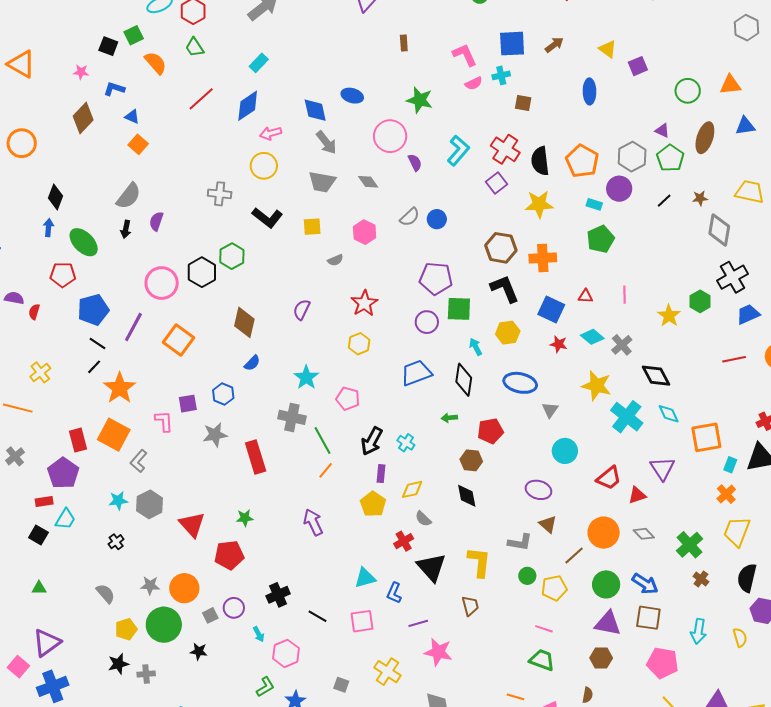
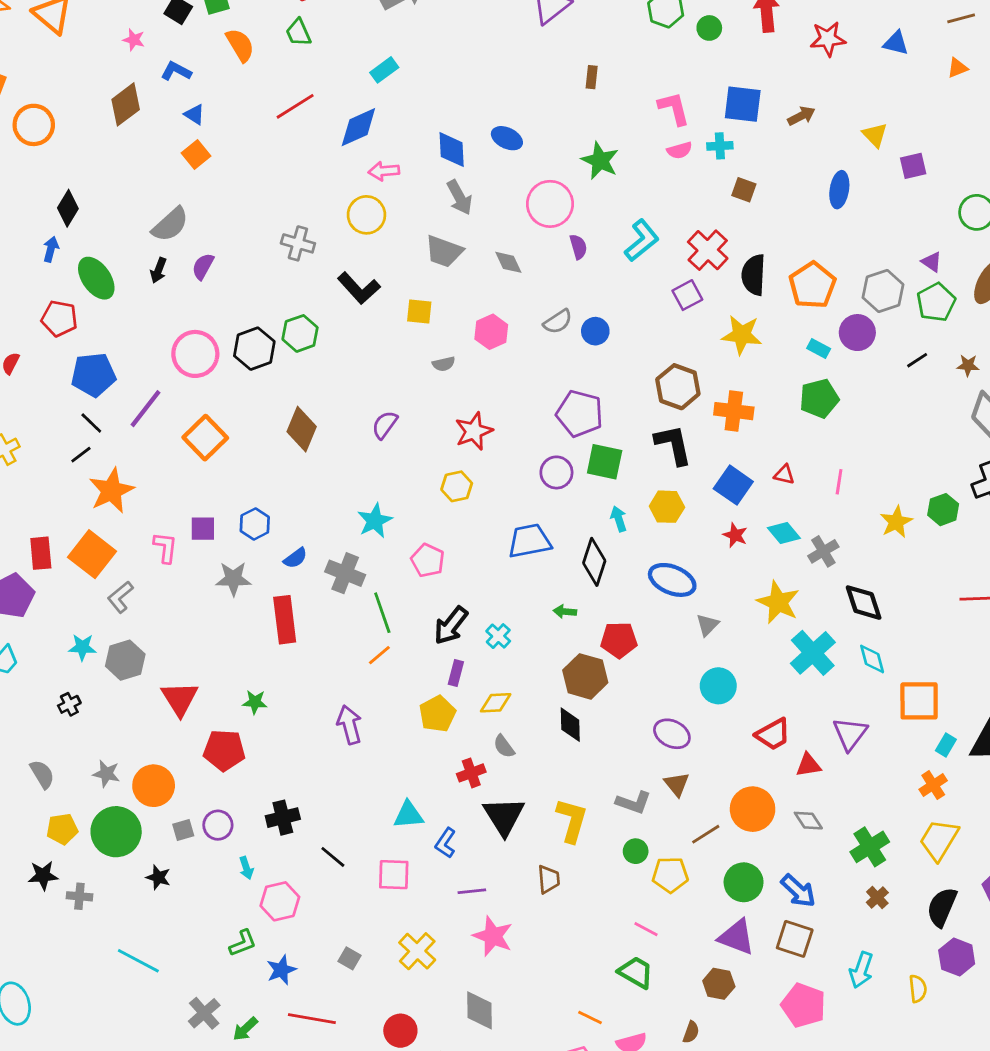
blue semicircle: (252, 363) -> (295, 558), moved
brown hexagon: (471, 460) -> (585, 676), size x1.4

